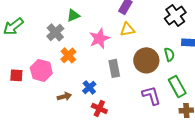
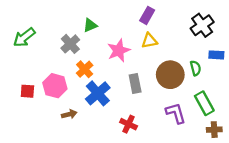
blue cross: (89, 87) -> (98, 93), moved, size x1.6
brown arrow: (64, 96) -> (69, 114), moved
red cross: (99, 108) -> (129, 124), moved

